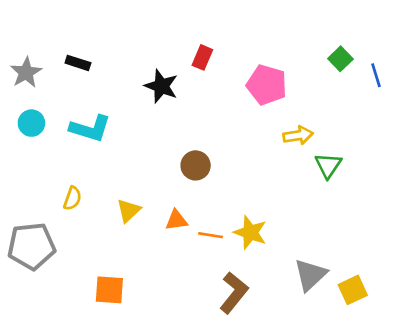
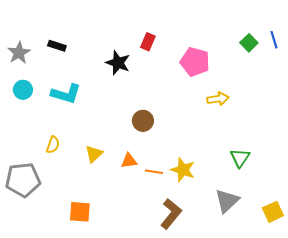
blue line: (376, 75) -> (274, 40), moved
green triangle: (328, 165) -> (240, 158), moved
yellow square: (353, 290) -> (273, 212), moved

